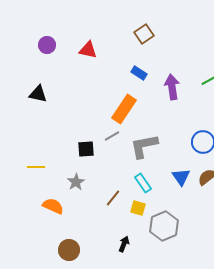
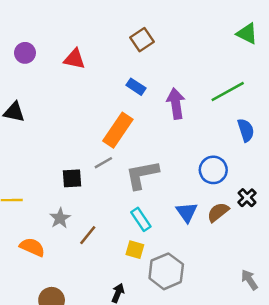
brown line: (113, 198) -> (88, 235), moved

